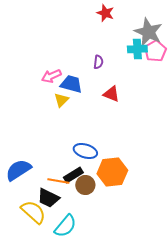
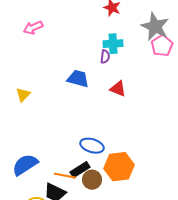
cyan cross: (137, 49) -> (113, 44), moved
pink arrow: (51, 76) -> (33, 28), moved
yellow triangle: (61, 100) -> (23, 95), moved

